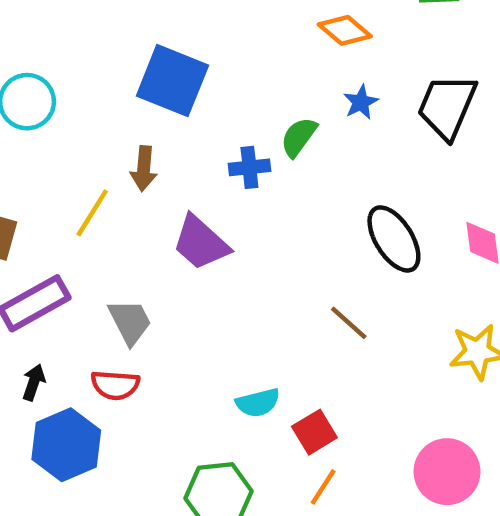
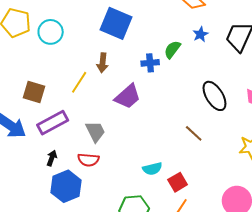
purple trapezoid: (201, 243) -> (128, 96), turned -84

